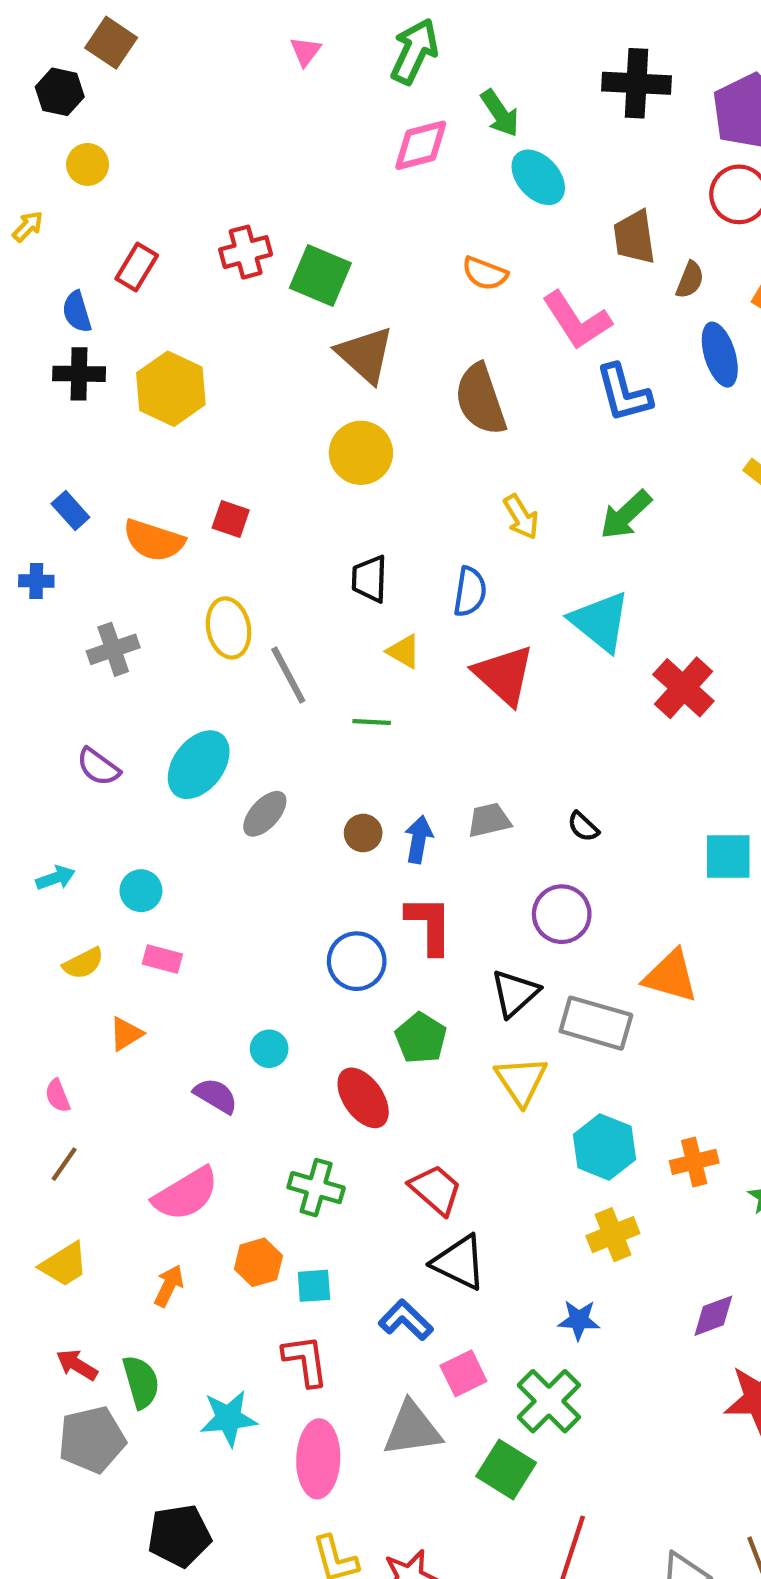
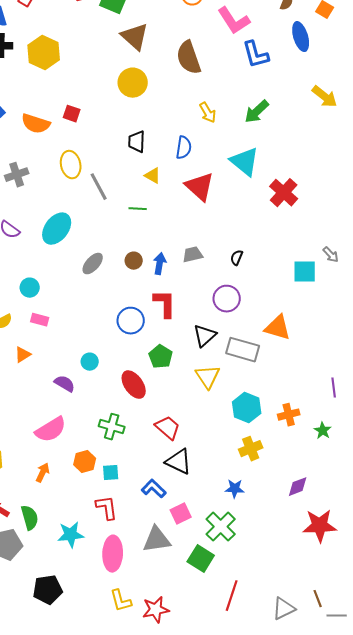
gray ellipse: (265, 814) -> (93, 264), moved
black semicircle: (583, 827) -> (237, 258), turned 70

